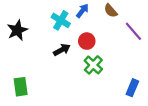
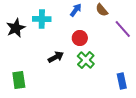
cyan cross: (61, 20) -> (42, 19), moved, turned -30
black arrow: (62, 50) -> (56, 57), moved
blue rectangle: (132, 88) -> (122, 81), turned -35

